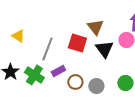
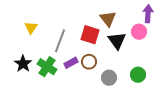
yellow triangle: (18, 36) -> (31, 28), turned 32
brown circle: (75, 82) -> (89, 62), moved

